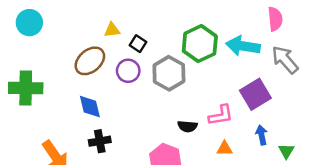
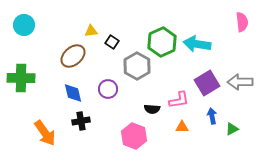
pink semicircle: (275, 19) -> (242, 22), moved
gray arrow: (285, 60) -> (240, 82), moved, turned -50
purple circle: (128, 71) -> (108, 89), moved
green triangle: (286, 151) -> (232, 129), turned 32

